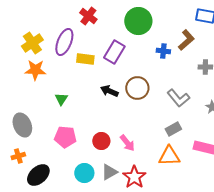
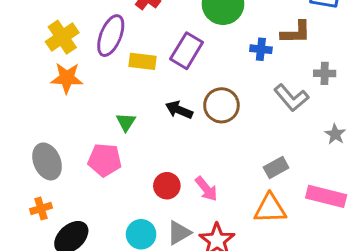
brown L-shape: (186, 40) -> (296, 33), turned 40
gray L-shape: (178, 98) -> (291, 98), moved
green triangle: (61, 99) -> (126, 122), moved
pink pentagon: (65, 137) -> (105, 160), moved

